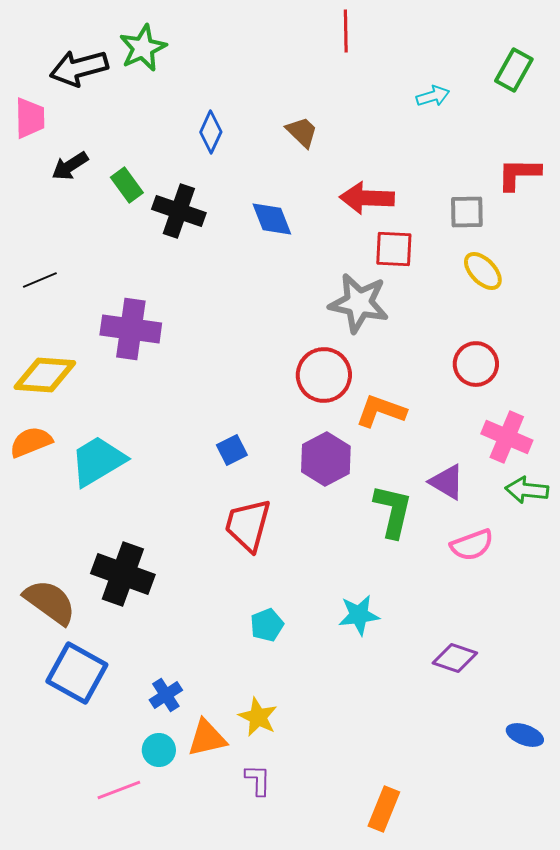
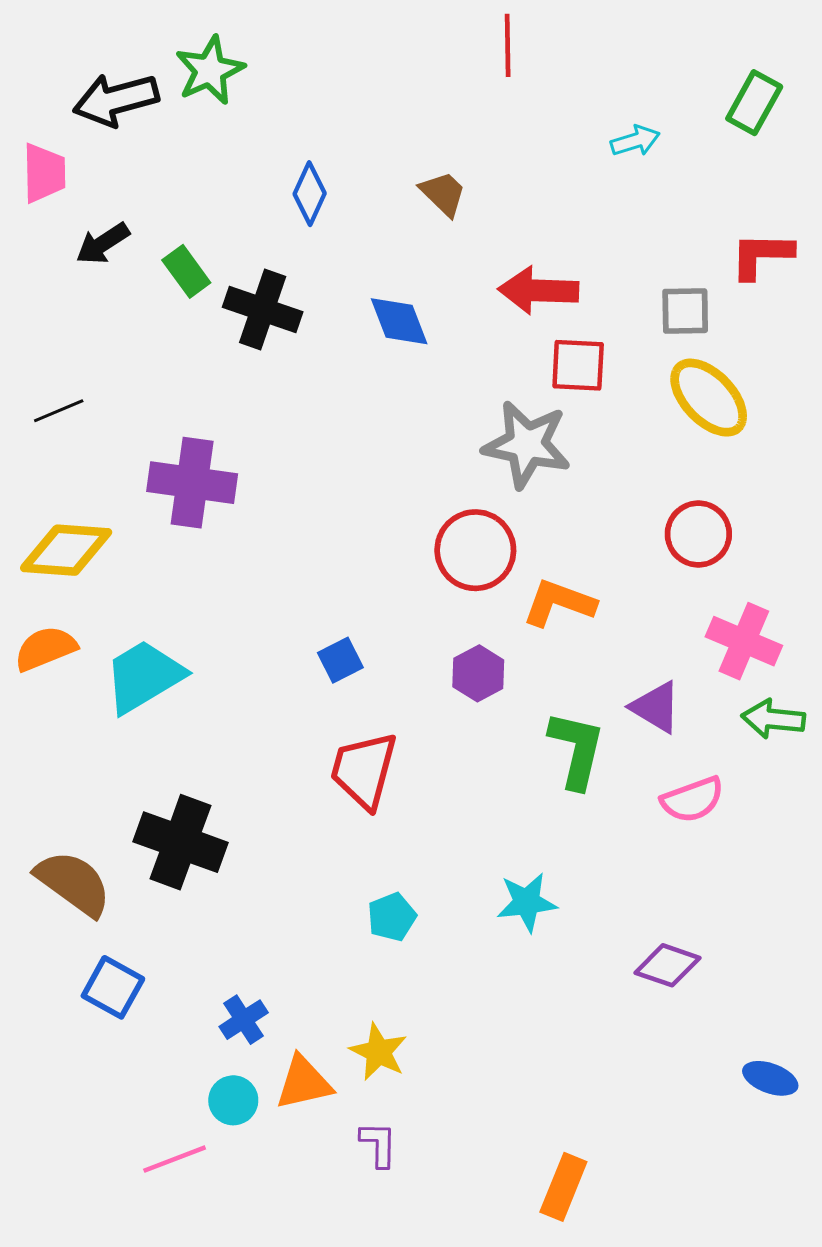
yellow ellipse: (483, 271) -> (709, 398), size x1.4
purple hexagon: (326, 459) -> (478, 673), size x0.7
blue square: (77, 673) -> (113, 987), size x0.7

